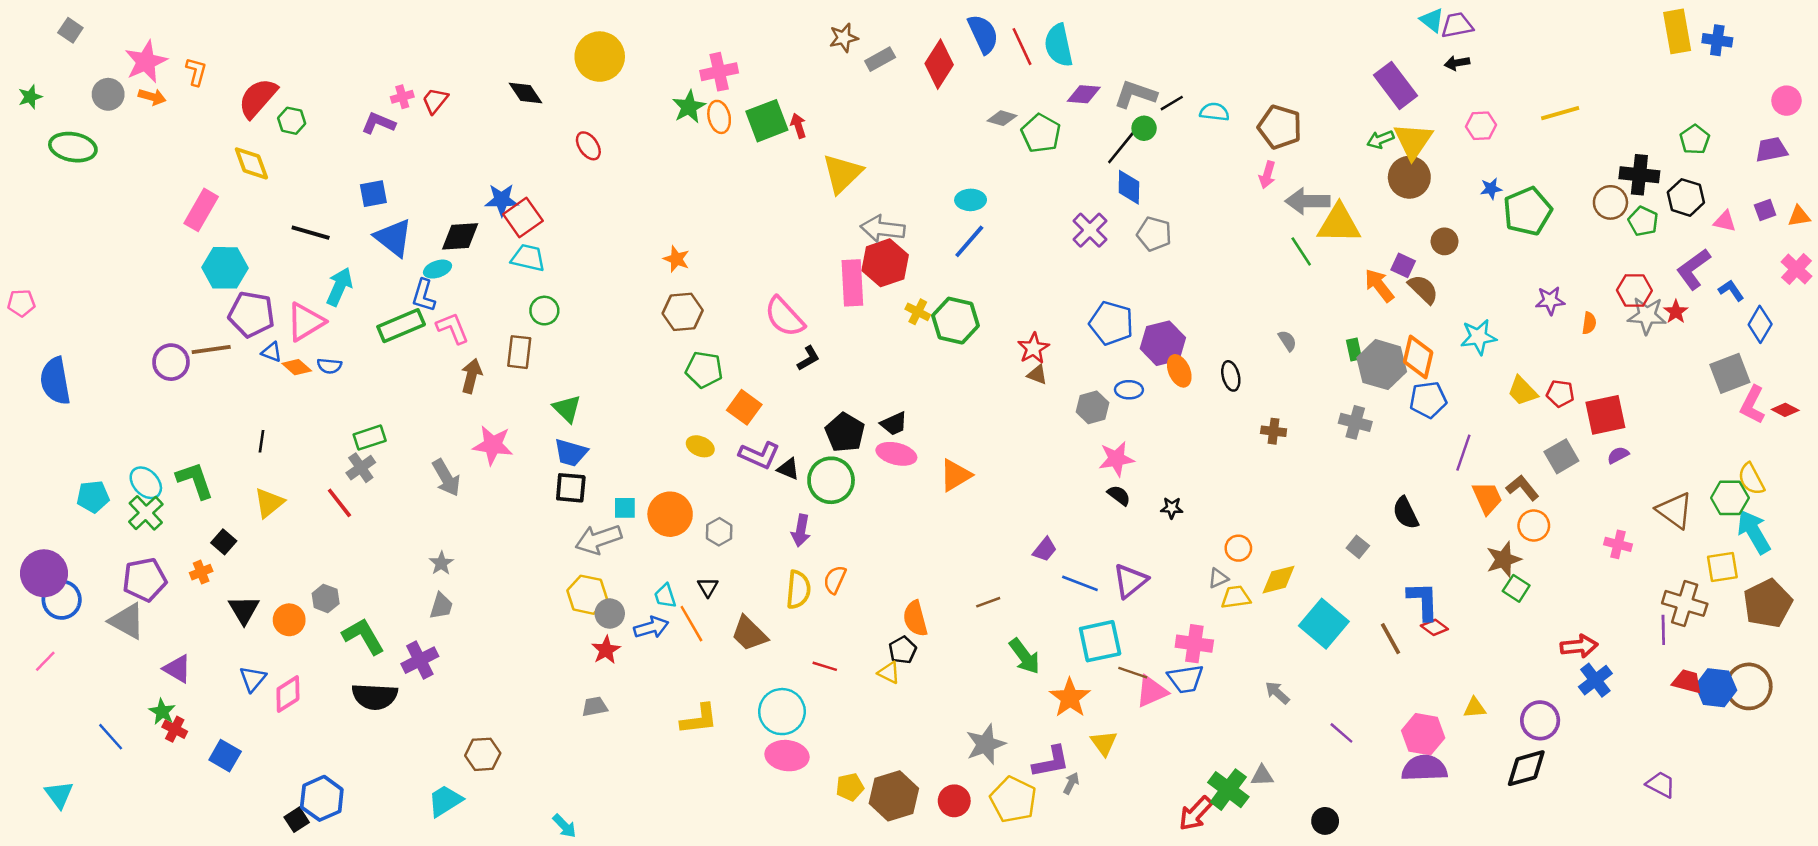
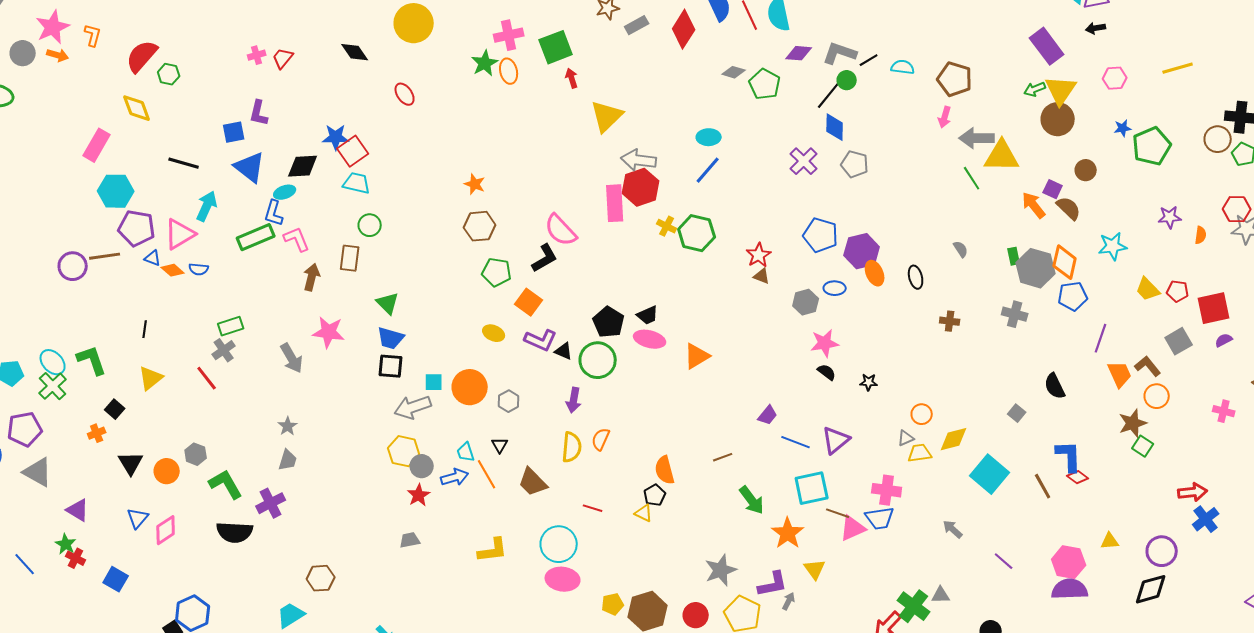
green square: (767, 121) -> (556, 47), moved
purple L-shape: (378, 123) -> (259, 113), moved, turned -100
black L-shape: (808, 358) -> (545, 258), moved, size x1.4
purple pentagon: (145, 580) -> (25, 429), moved

